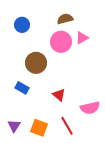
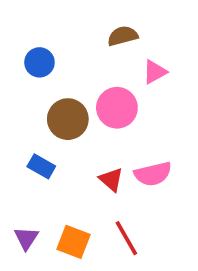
blue circle: (22, 25) -> (39, 62), moved
pink circle: (61, 42) -> (117, 108), moved
pink semicircle: (90, 108) -> (153, 174), moved

